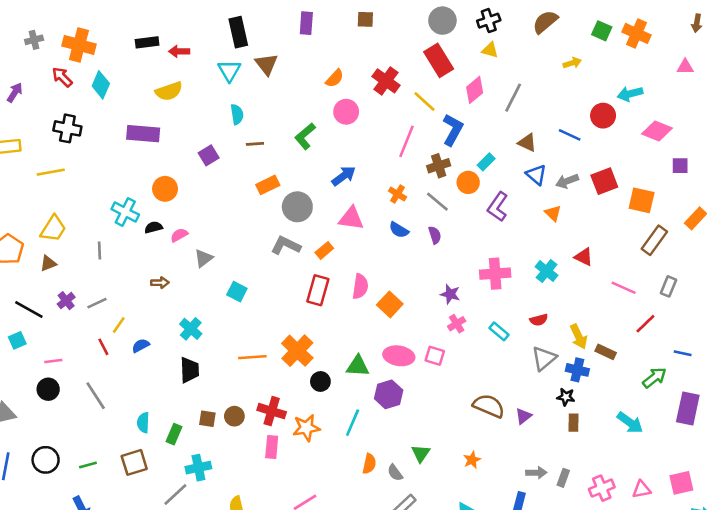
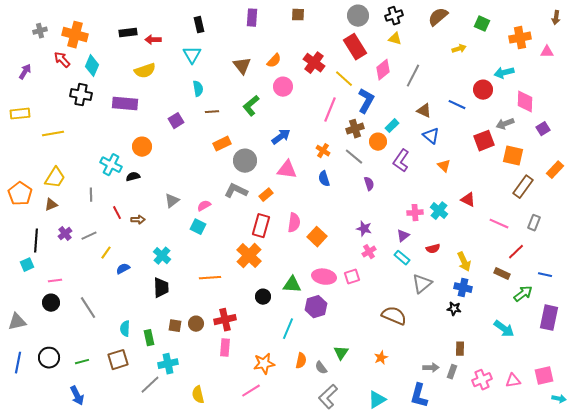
black rectangle: (238, 32) -> (199, 25), size x0.7
orange cross: (636, 33) -> (520, 38), moved, turned -35
brown triangle: (267, 64) -> (242, 66), moved
black cross: (67, 128) -> (81, 95), moved
pink diamond: (657, 131) -> (525, 102), turned 70
purple square: (680, 166) -> (543, 129), turned -32
gray arrow: (567, 181) -> (505, 124), moved
blue semicircle: (399, 230) -> (324, 179), turned 42
pink semicircle: (179, 235) -> (204, 206), moved
purple semicircle: (435, 235) -> (369, 184), moved
pink cross: (495, 274) -> (415, 213), moved, size x0.7
black line: (29, 310) -> (36, 241), turned 65
red line: (103, 347) -> (117, 213), moved
orange cross: (297, 351) -> (249, 256), moved
brown rectangle: (606, 352) -> (502, 274), moved
pink square: (435, 356) -> (352, 277), turned -35
gray triangle: (544, 358) -> (422, 284), moved
red cross: (272, 411) -> (225, 320), turned -30
purple triangle: (523, 416) -> (403, 236), moved
brown rectangle: (573, 423) -> (460, 349), moved
orange star: (306, 428) -> (264, 364), moved
green rectangle: (174, 434) -> (149, 338), turned -35

